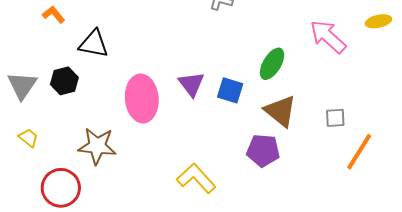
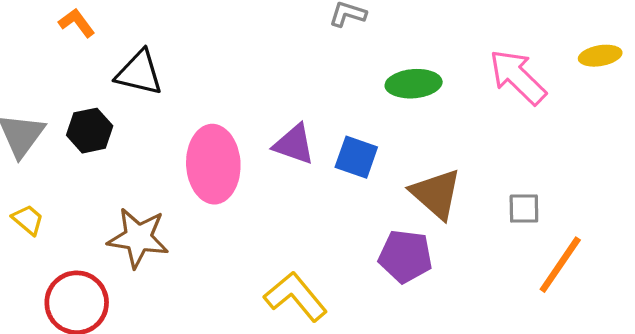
green ellipse: (272, 64) -> (414, 84), moved, turned 52
purple triangle: (191, 84) -> (294, 144), turned -36

